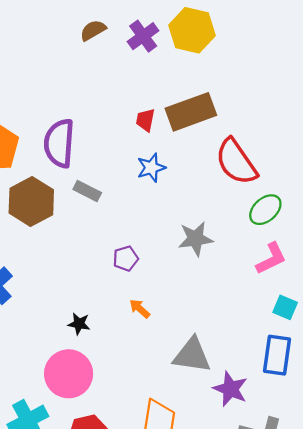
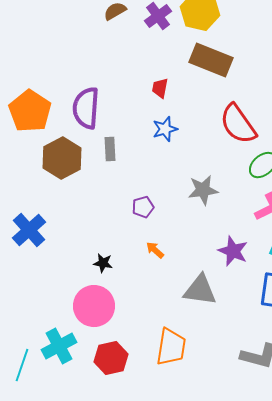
brown rectangle: (191, 112) -> (211, 60), moved, turned 42
gray rectangle: (87, 191) -> (110, 149), turned 60
purple star: (230, 389) -> (233, 251), moved

